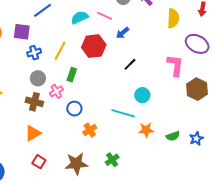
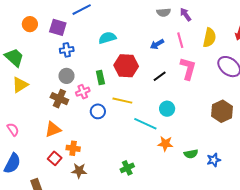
pink line: (105, 16) -> (180, 40), moved, turned 42
cyan semicircle: (80, 17) -> (107, 38), moved
red hexagon: (94, 46) -> (126, 66), moved
yellow line: (60, 51) -> (122, 101), moved, turned 66
pink L-shape: (175, 65) -> (188, 69), moved
green rectangle: (72, 75) -> (100, 78), turned -40
orange cross: (90, 130) -> (73, 148), moved, turned 32
brown star: (76, 164) -> (79, 171), moved, size x0.7

